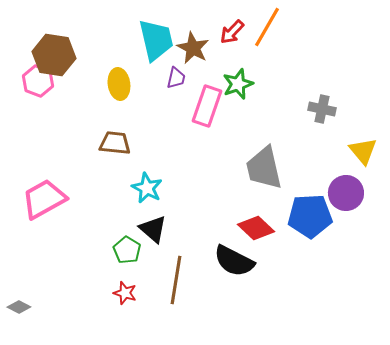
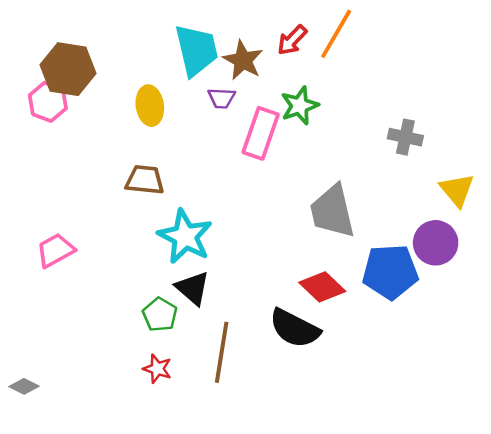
purple trapezoid: (176, 78) -> (222, 98), turned 80
cyan star: (147, 188) -> (185, 237), size x1.4
pink trapezoid: (44, 199) -> (55, 250), size x0.7

